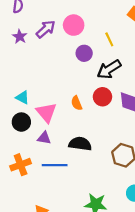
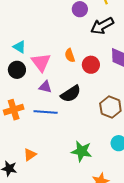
red circle: (102, 97) -> (91, 65), moved
purple triangle: (44, 138) -> (45, 87), moved
black semicircle: (80, 144) -> (71, 94), turned 135

